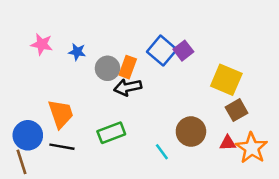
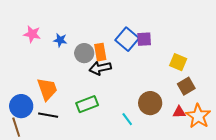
purple square: (183, 51) -> (144, 39), turned 35
orange rectangle: (128, 67) -> (100, 52), turned -30
yellow square: (226, 80) -> (178, 62), size x0.7

